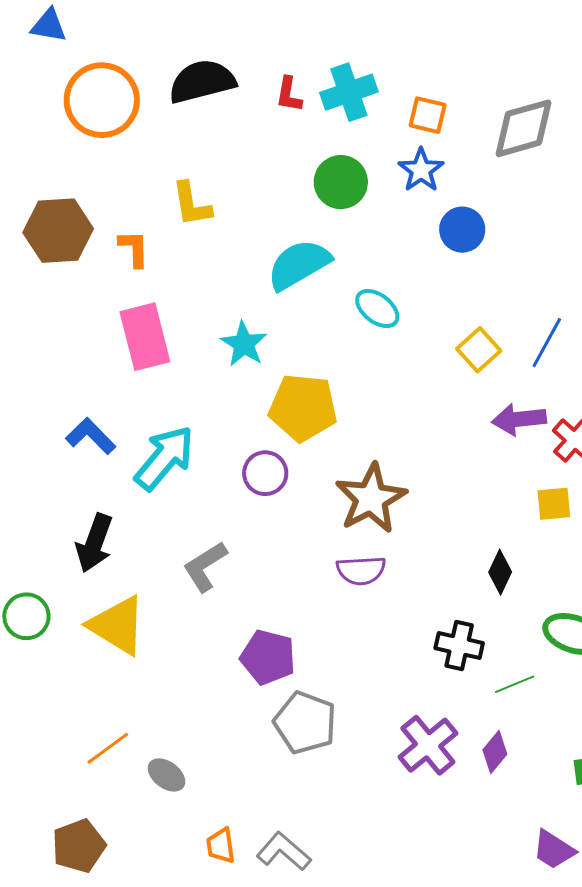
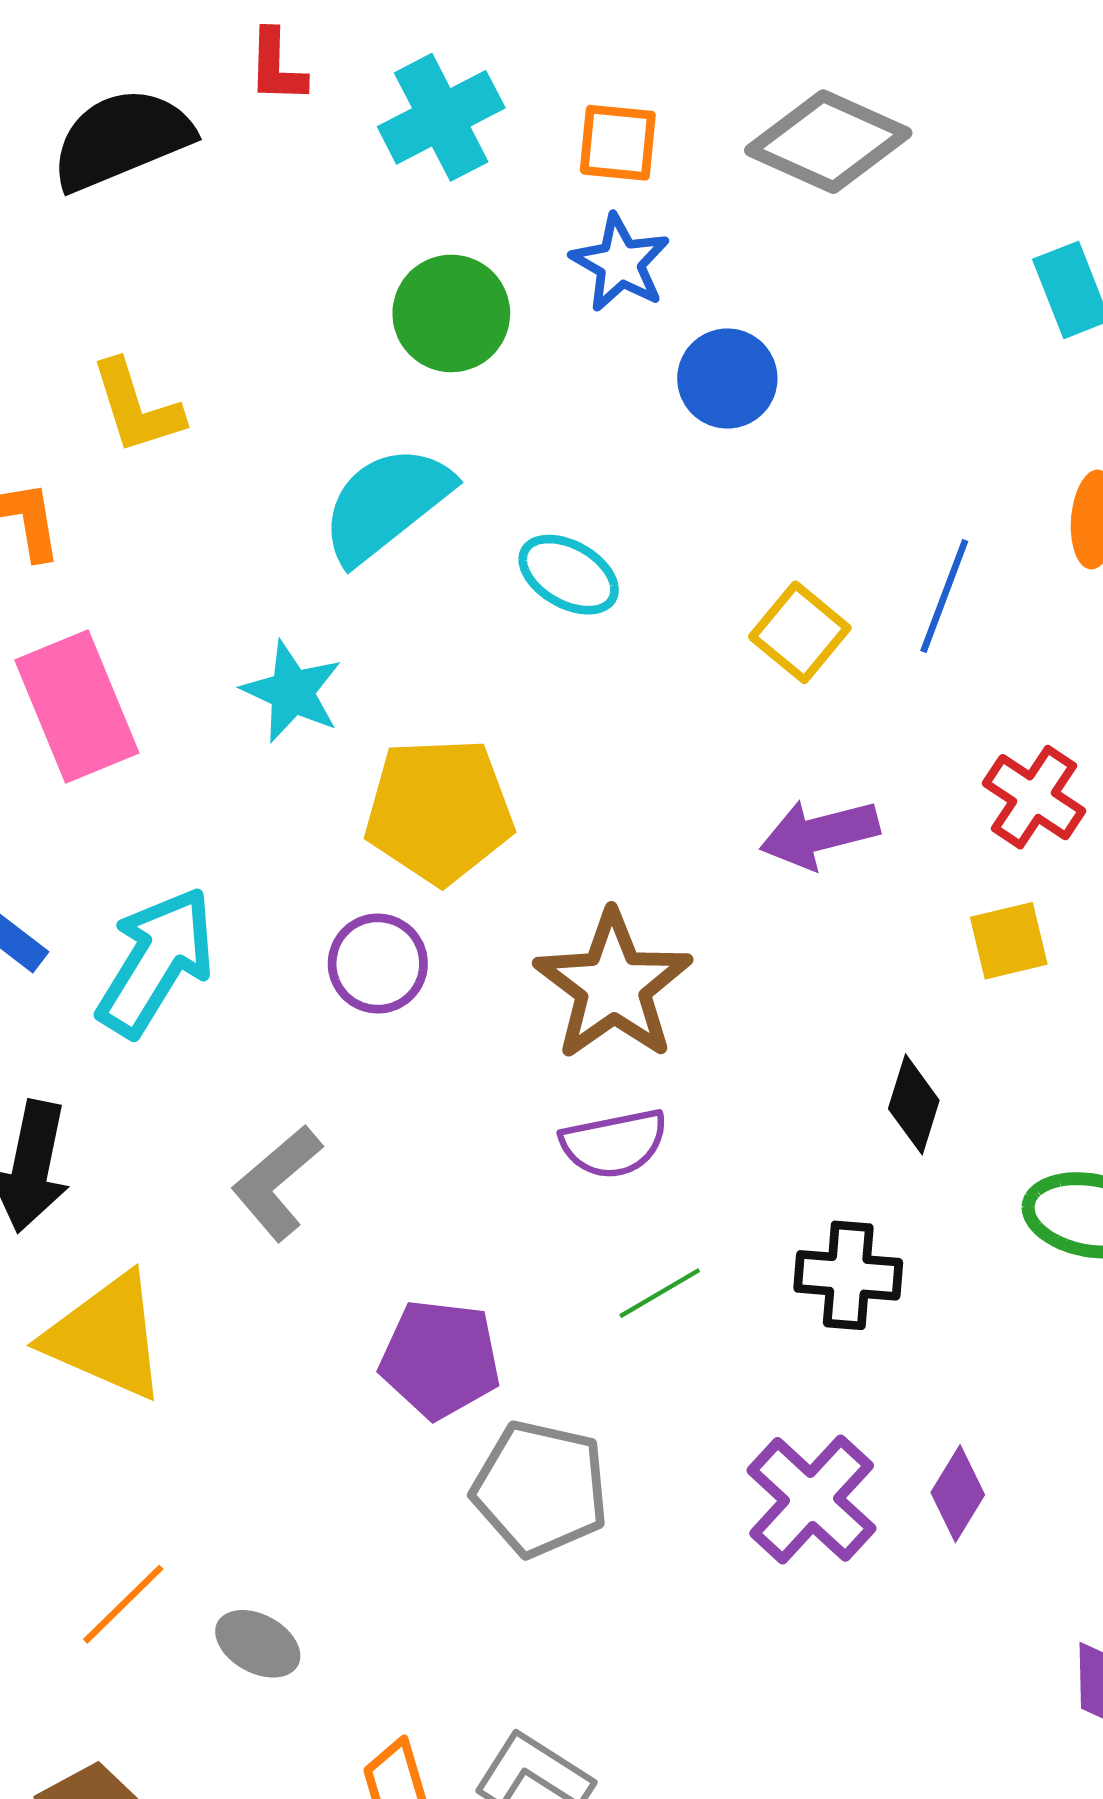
red L-shape: (289, 94) -> (277, 66), moved
gray diamond: (523, 128) -> (828, 142), turned 48
purple arrow: (519, 419) -> (819, 834), moved
green line: (515, 684) -> (660, 1293), moved

